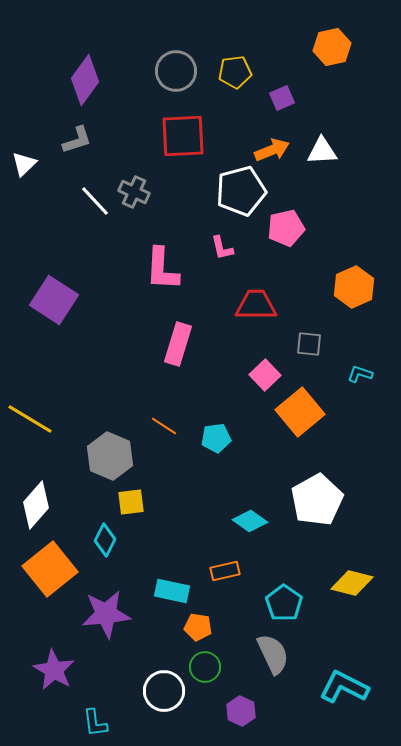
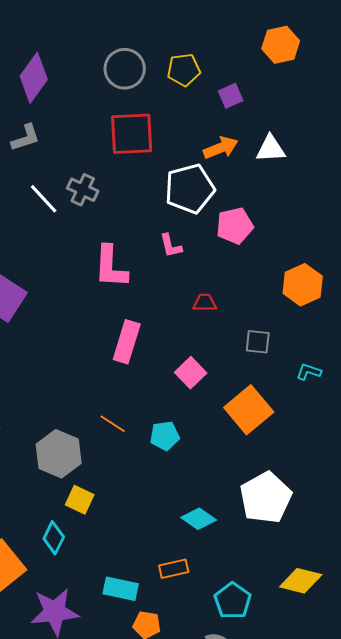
red trapezoid: (256, 305) -> (205, 303), size x0.6
pink square: (265, 375) -> (191, 373), moved
yellow square: (131, 502) -> (80, 500), turned 32

